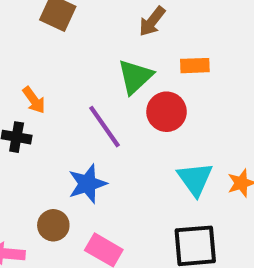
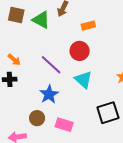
green triangle: (135, 77) -> (41, 20), moved, turned -36
cyan triangle: (195, 179) -> (83, 80), moved

